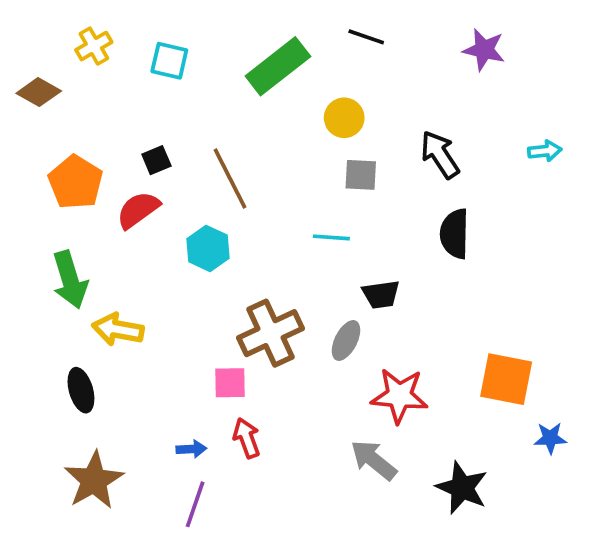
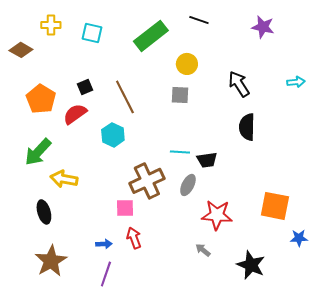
yellow cross: (94, 46) -> (51, 25), turned 30
gray square: (361, 175) -> (180, 95), moved
cyan line: (331, 237) -> (180, 152), moved
green arrow: (70, 280) -> (38, 152), turned 60
gray arrow: (374, 460) -> (203, 250), size x0.6

